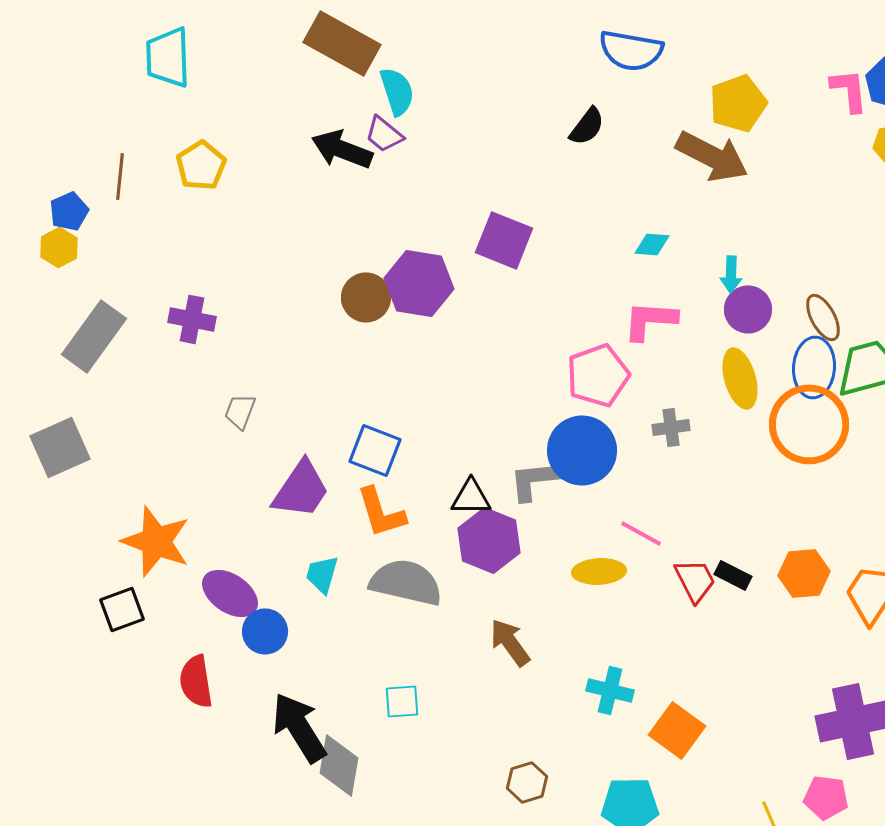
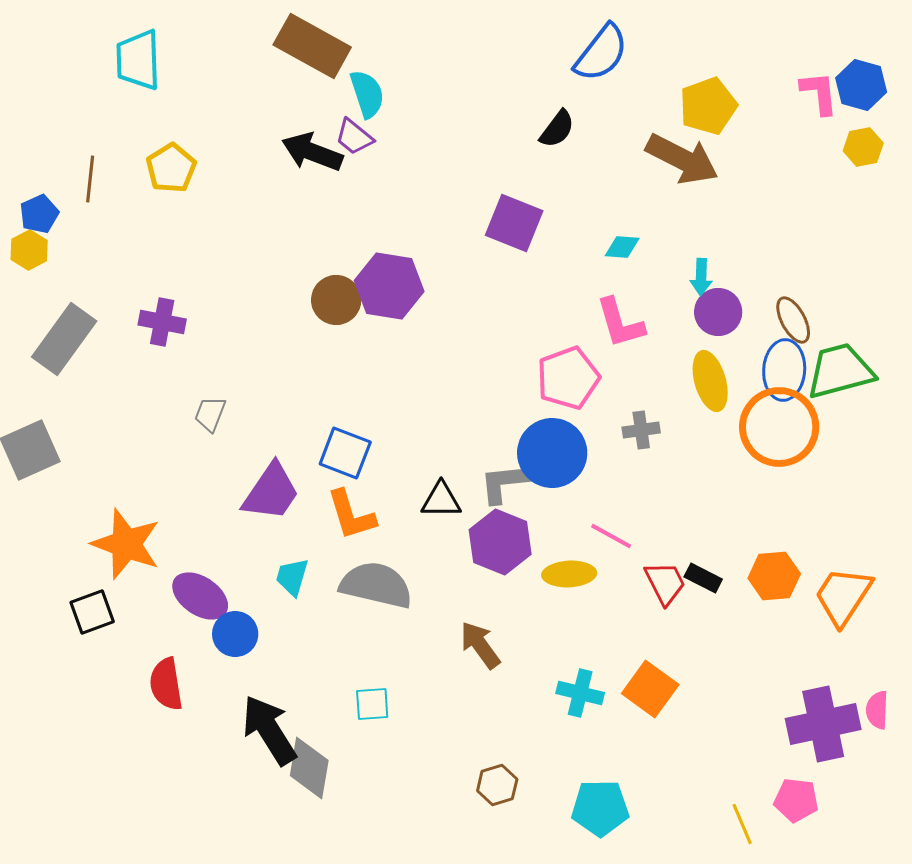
blue semicircle: (631, 50) -> (601, 53), turned -62
purple square: (504, 240) -> (514, 223), moved
pink L-shape: (650, 320) -> (620, 323), turned -110
purple hexagon: (489, 540) -> (500, 542), moved
orange square: (677, 730) -> (650, 689), moved

